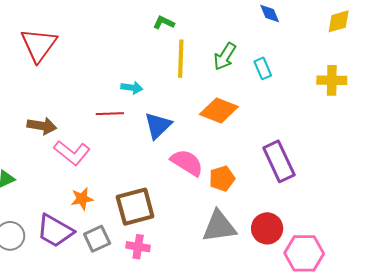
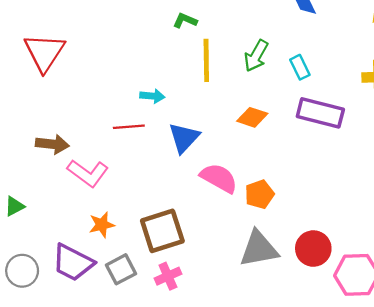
orange diamond: (219, 111) -> (252, 117), size x0.7
purple rectangle: (279, 161) -> (320, 113), moved, turned -48
pink cross: (138, 247) -> (168, 276), turned -30

